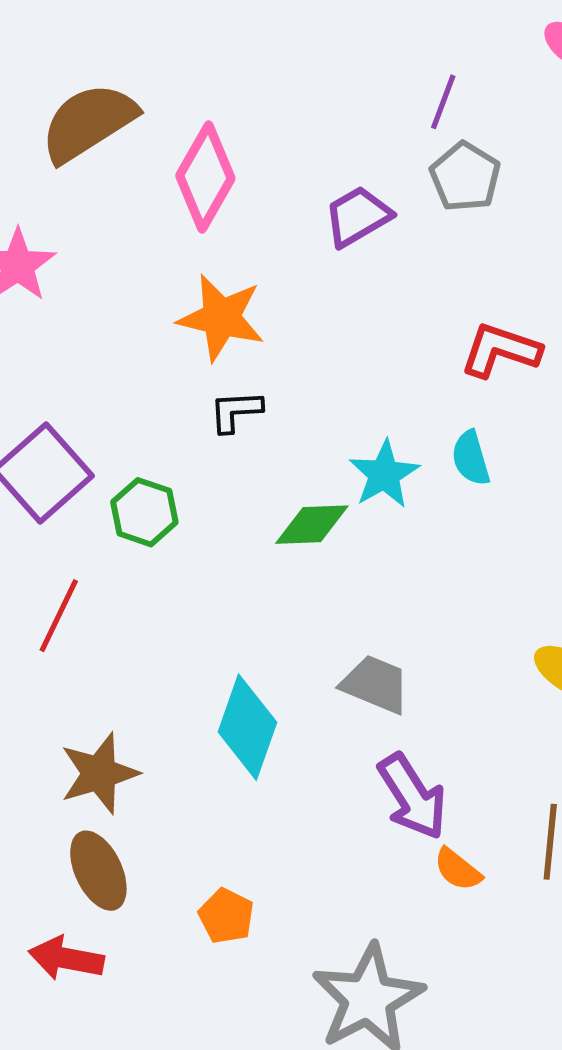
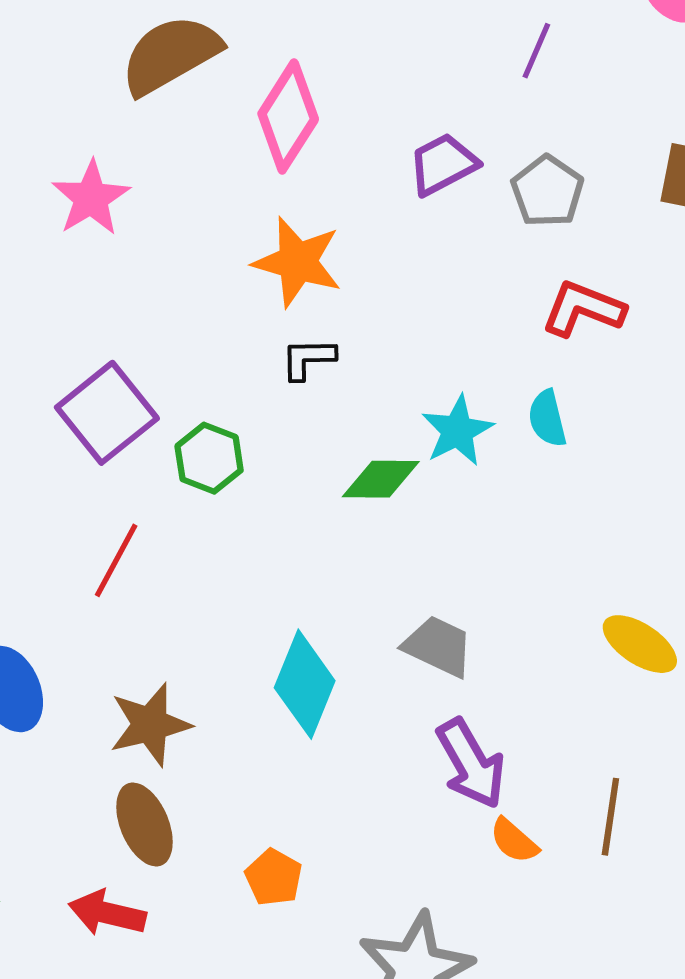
gray pentagon: (465, 177) -> (547, 191), moved

